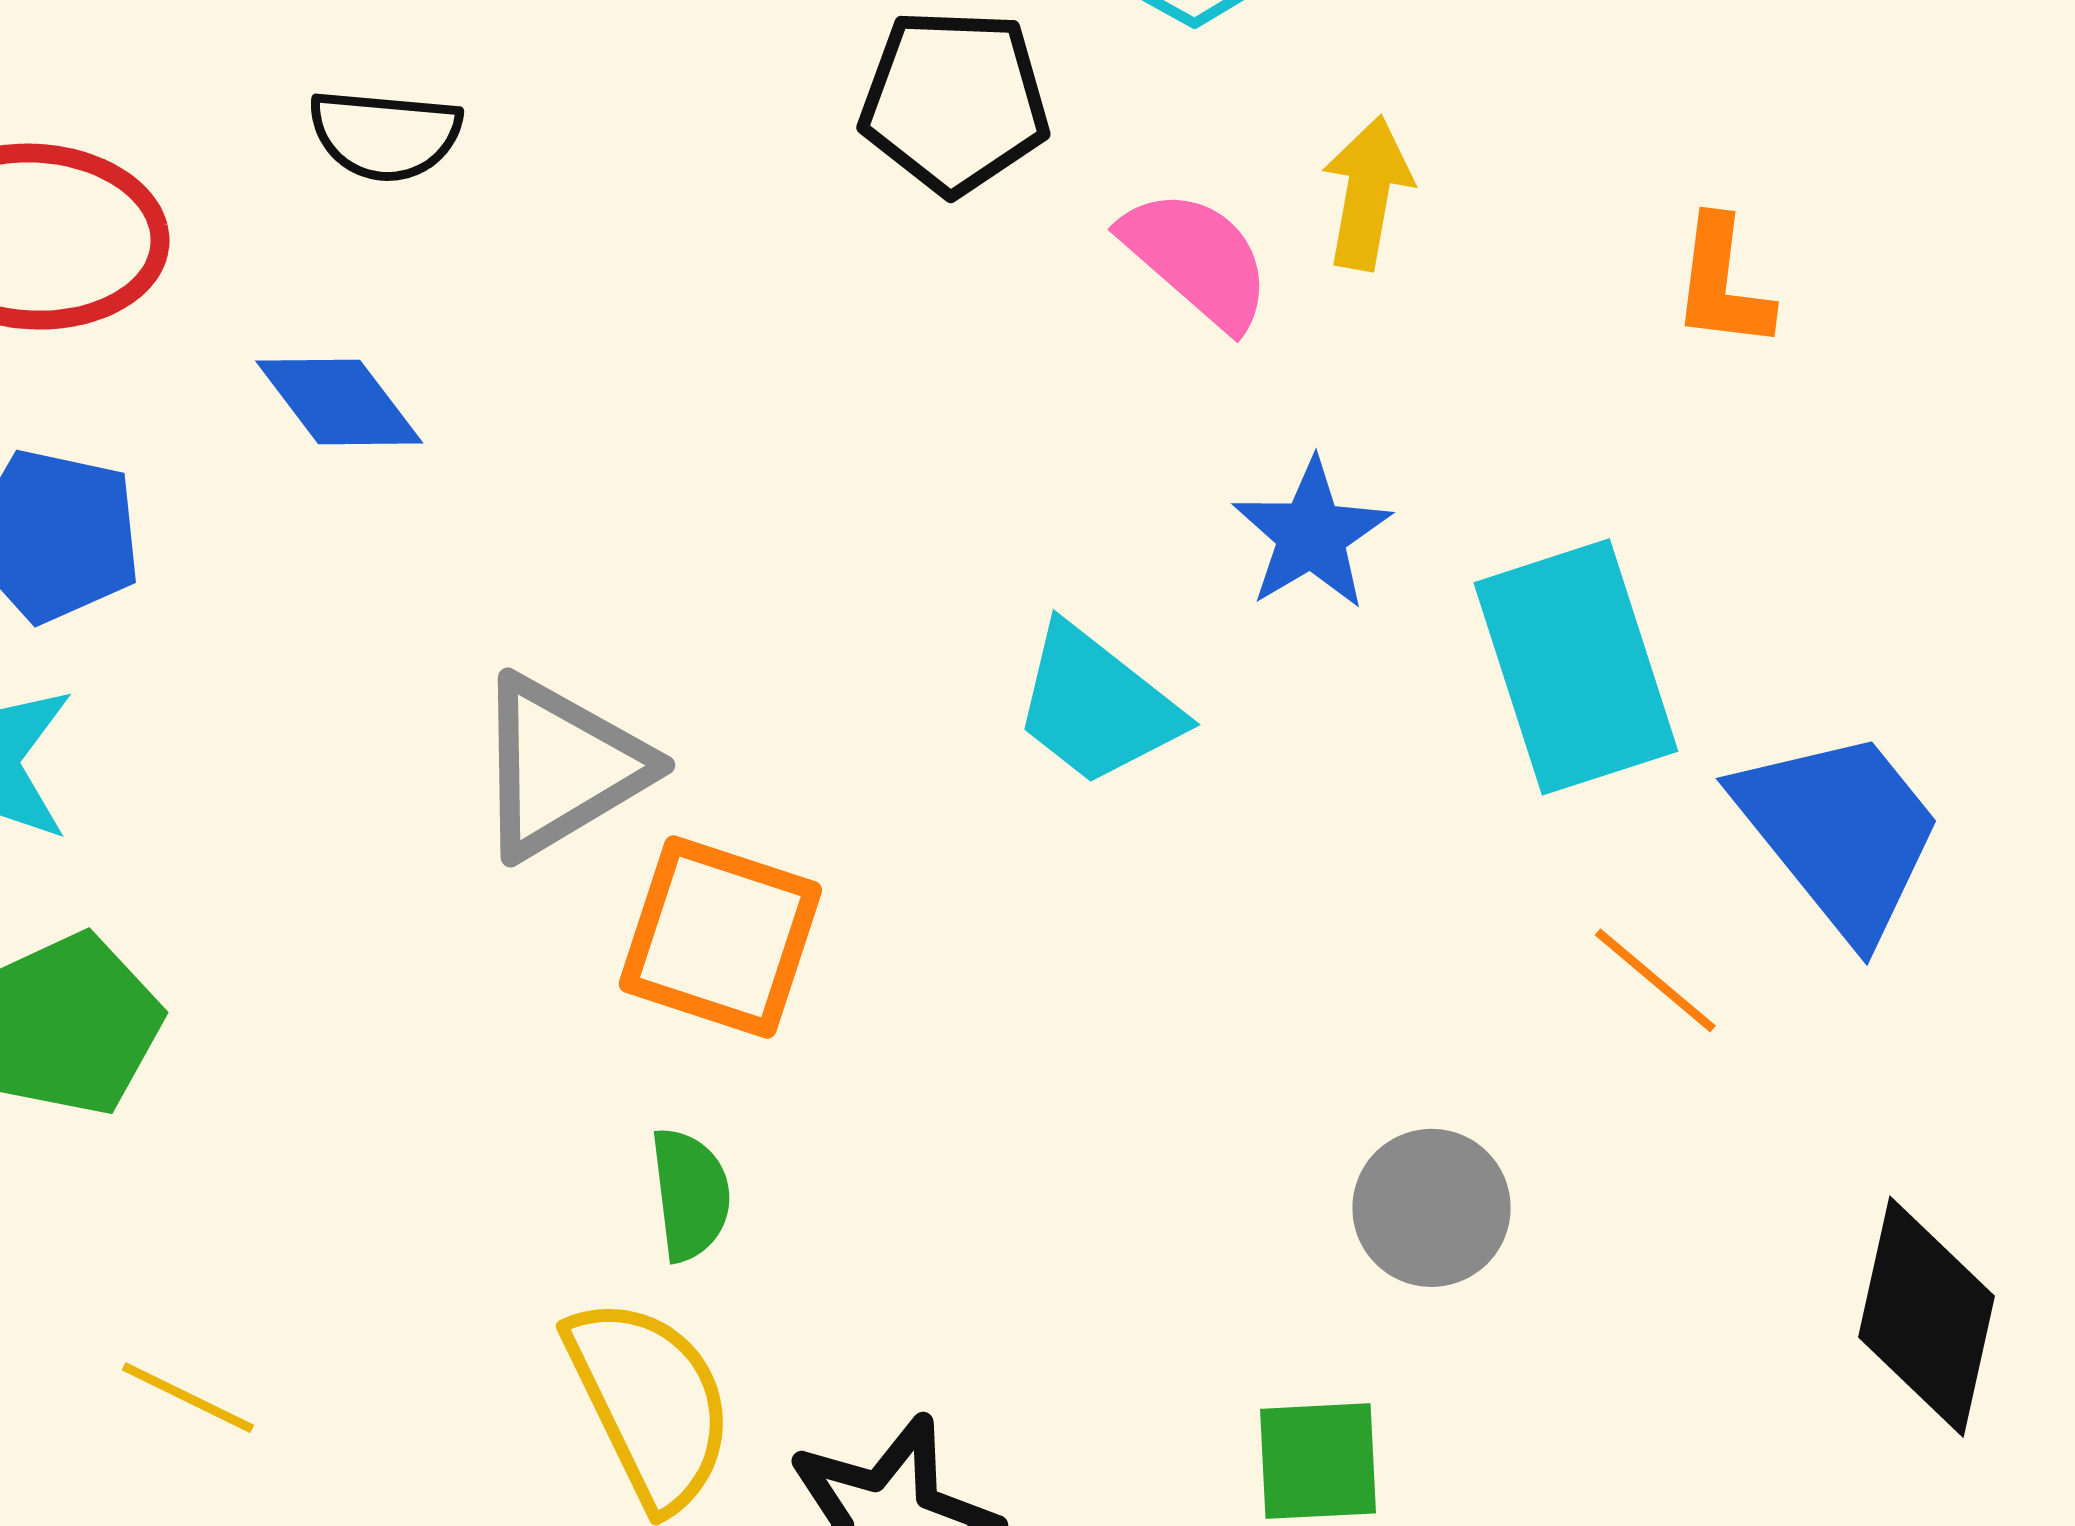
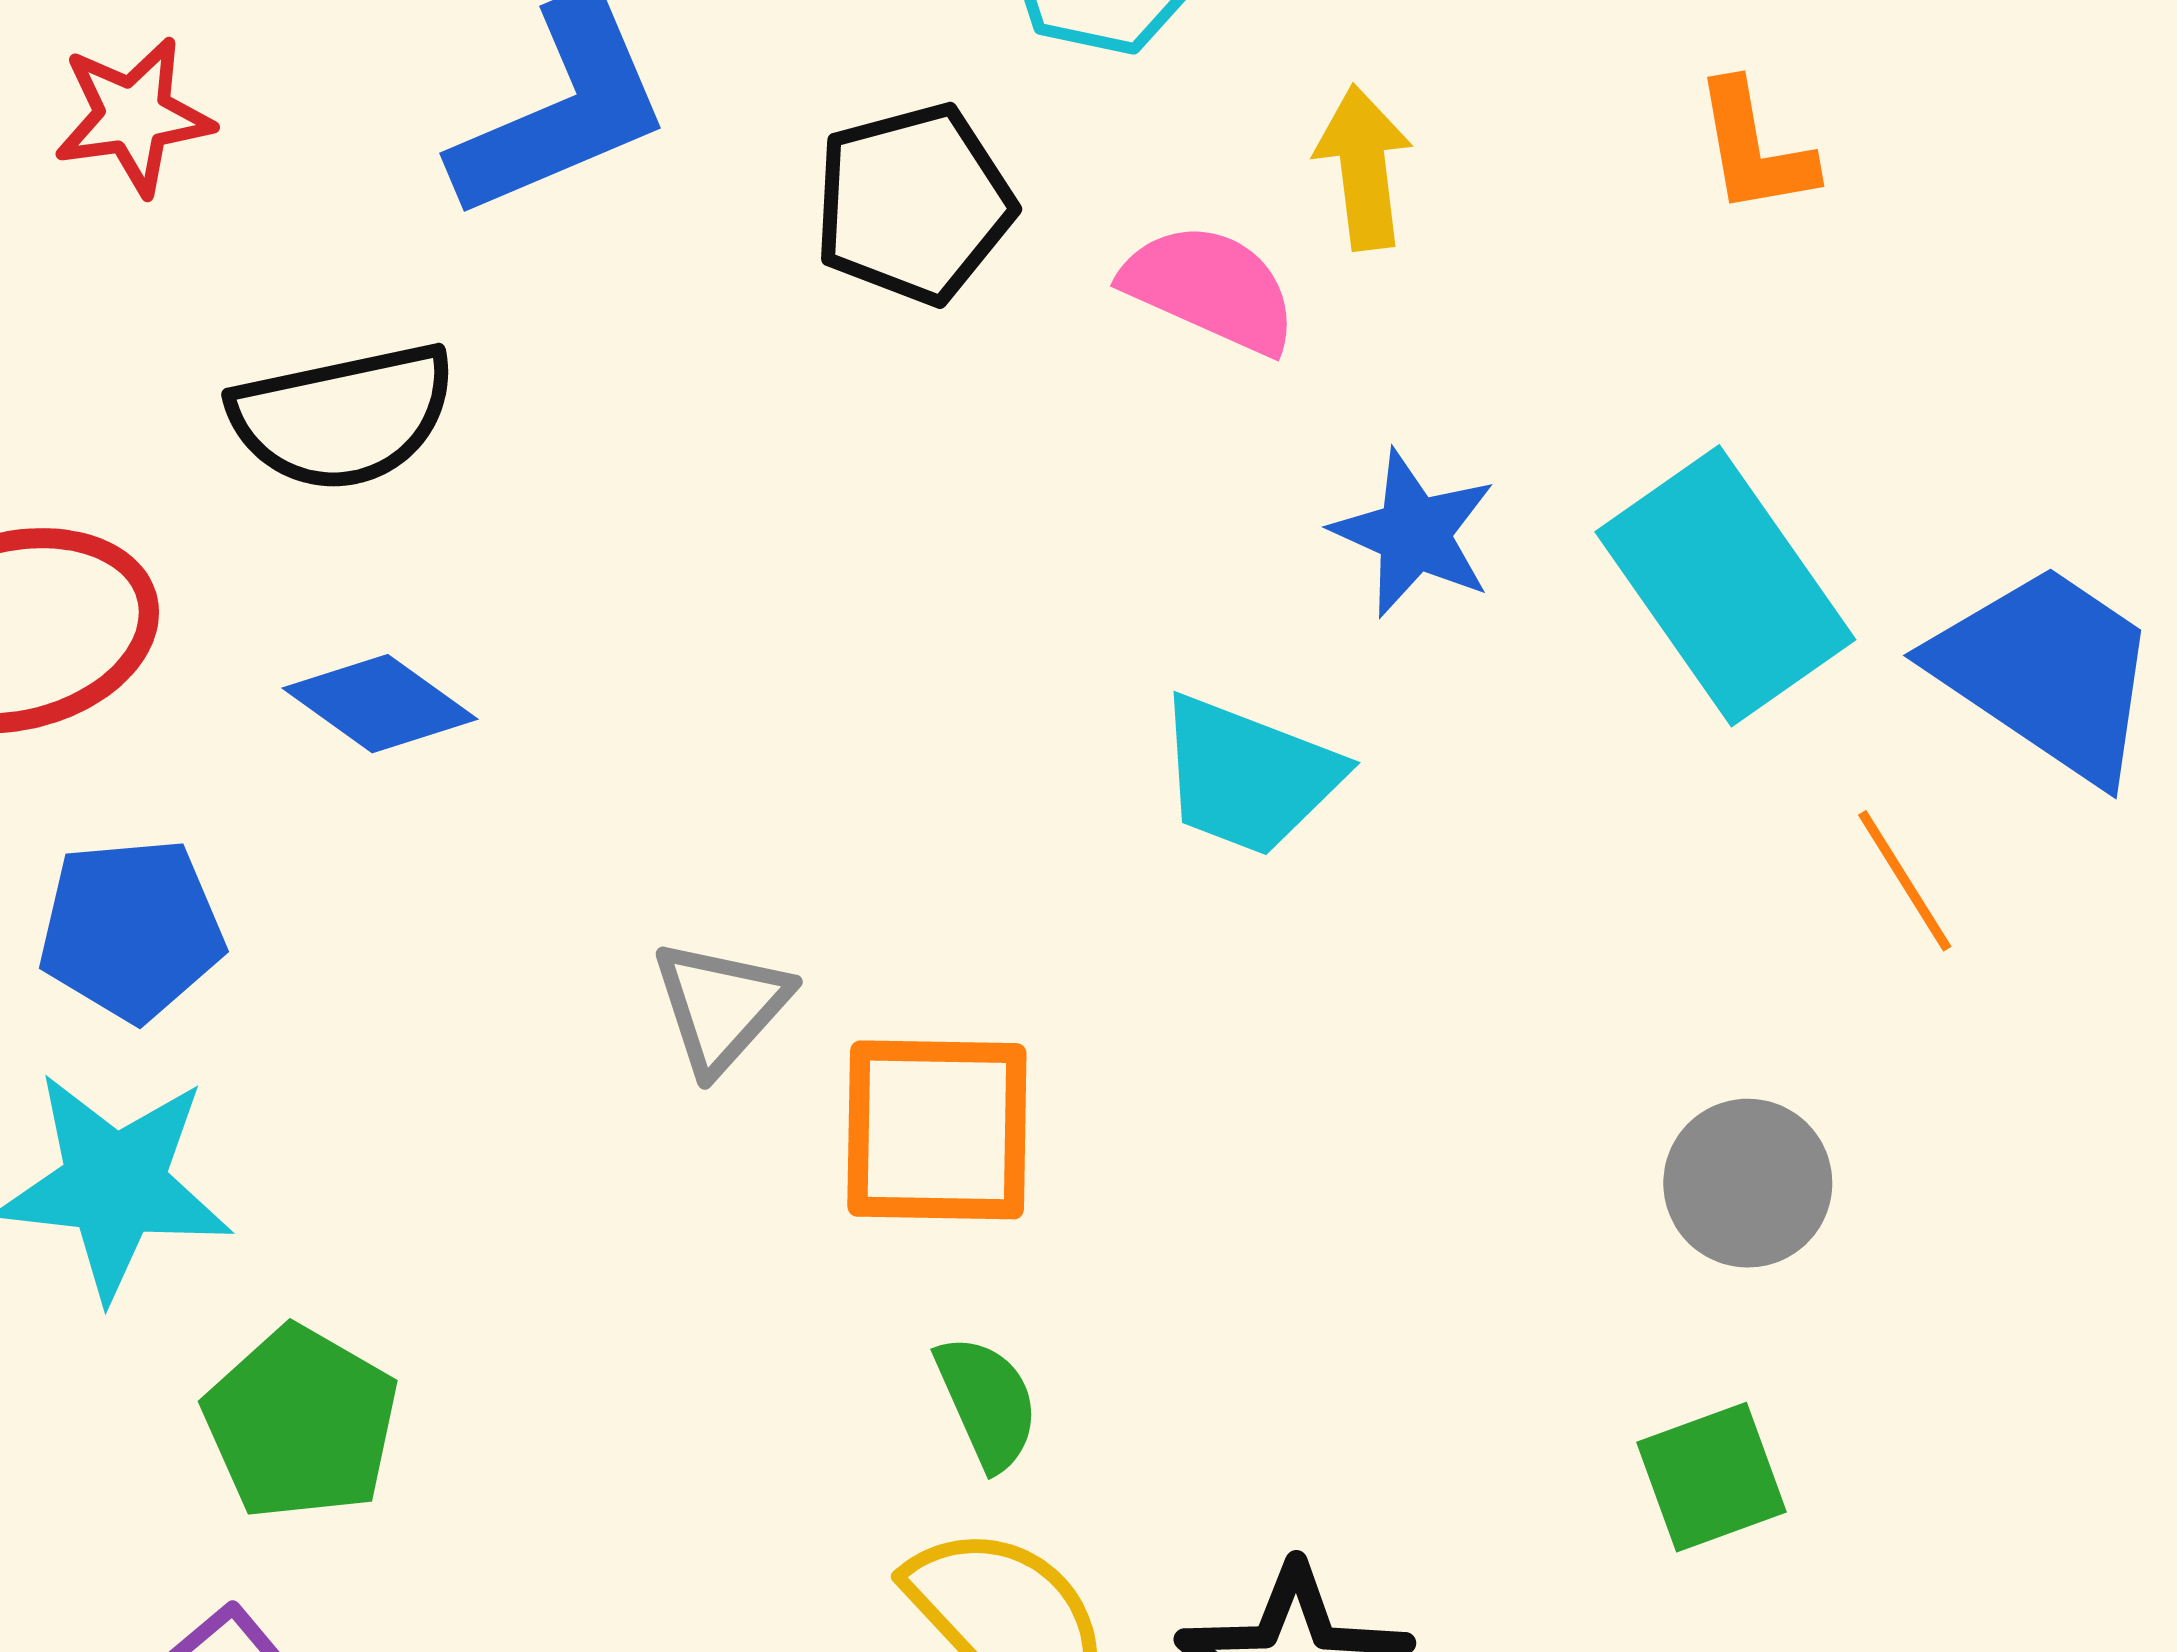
black semicircle: (385, 135) -> (343, 417), size x1.4
gray triangle: (561, 767) -> (721, 1006), size x0.7
orange line: (1655, 980) -> (1905, 881), turned 35

